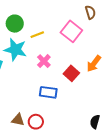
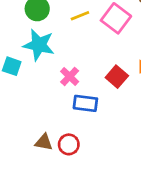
yellow line: (37, 35) -> (80, 16), moved
pink cross: (44, 61) -> (70, 76), moved

